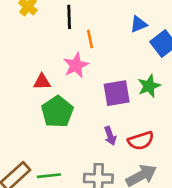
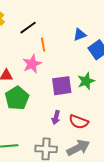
black line: (69, 17) -> (28, 28), turned 54
purple arrow: (110, 136) -> (56, 117), turned 32
red semicircle: (141, 141) -> (79, 122), turned 36

